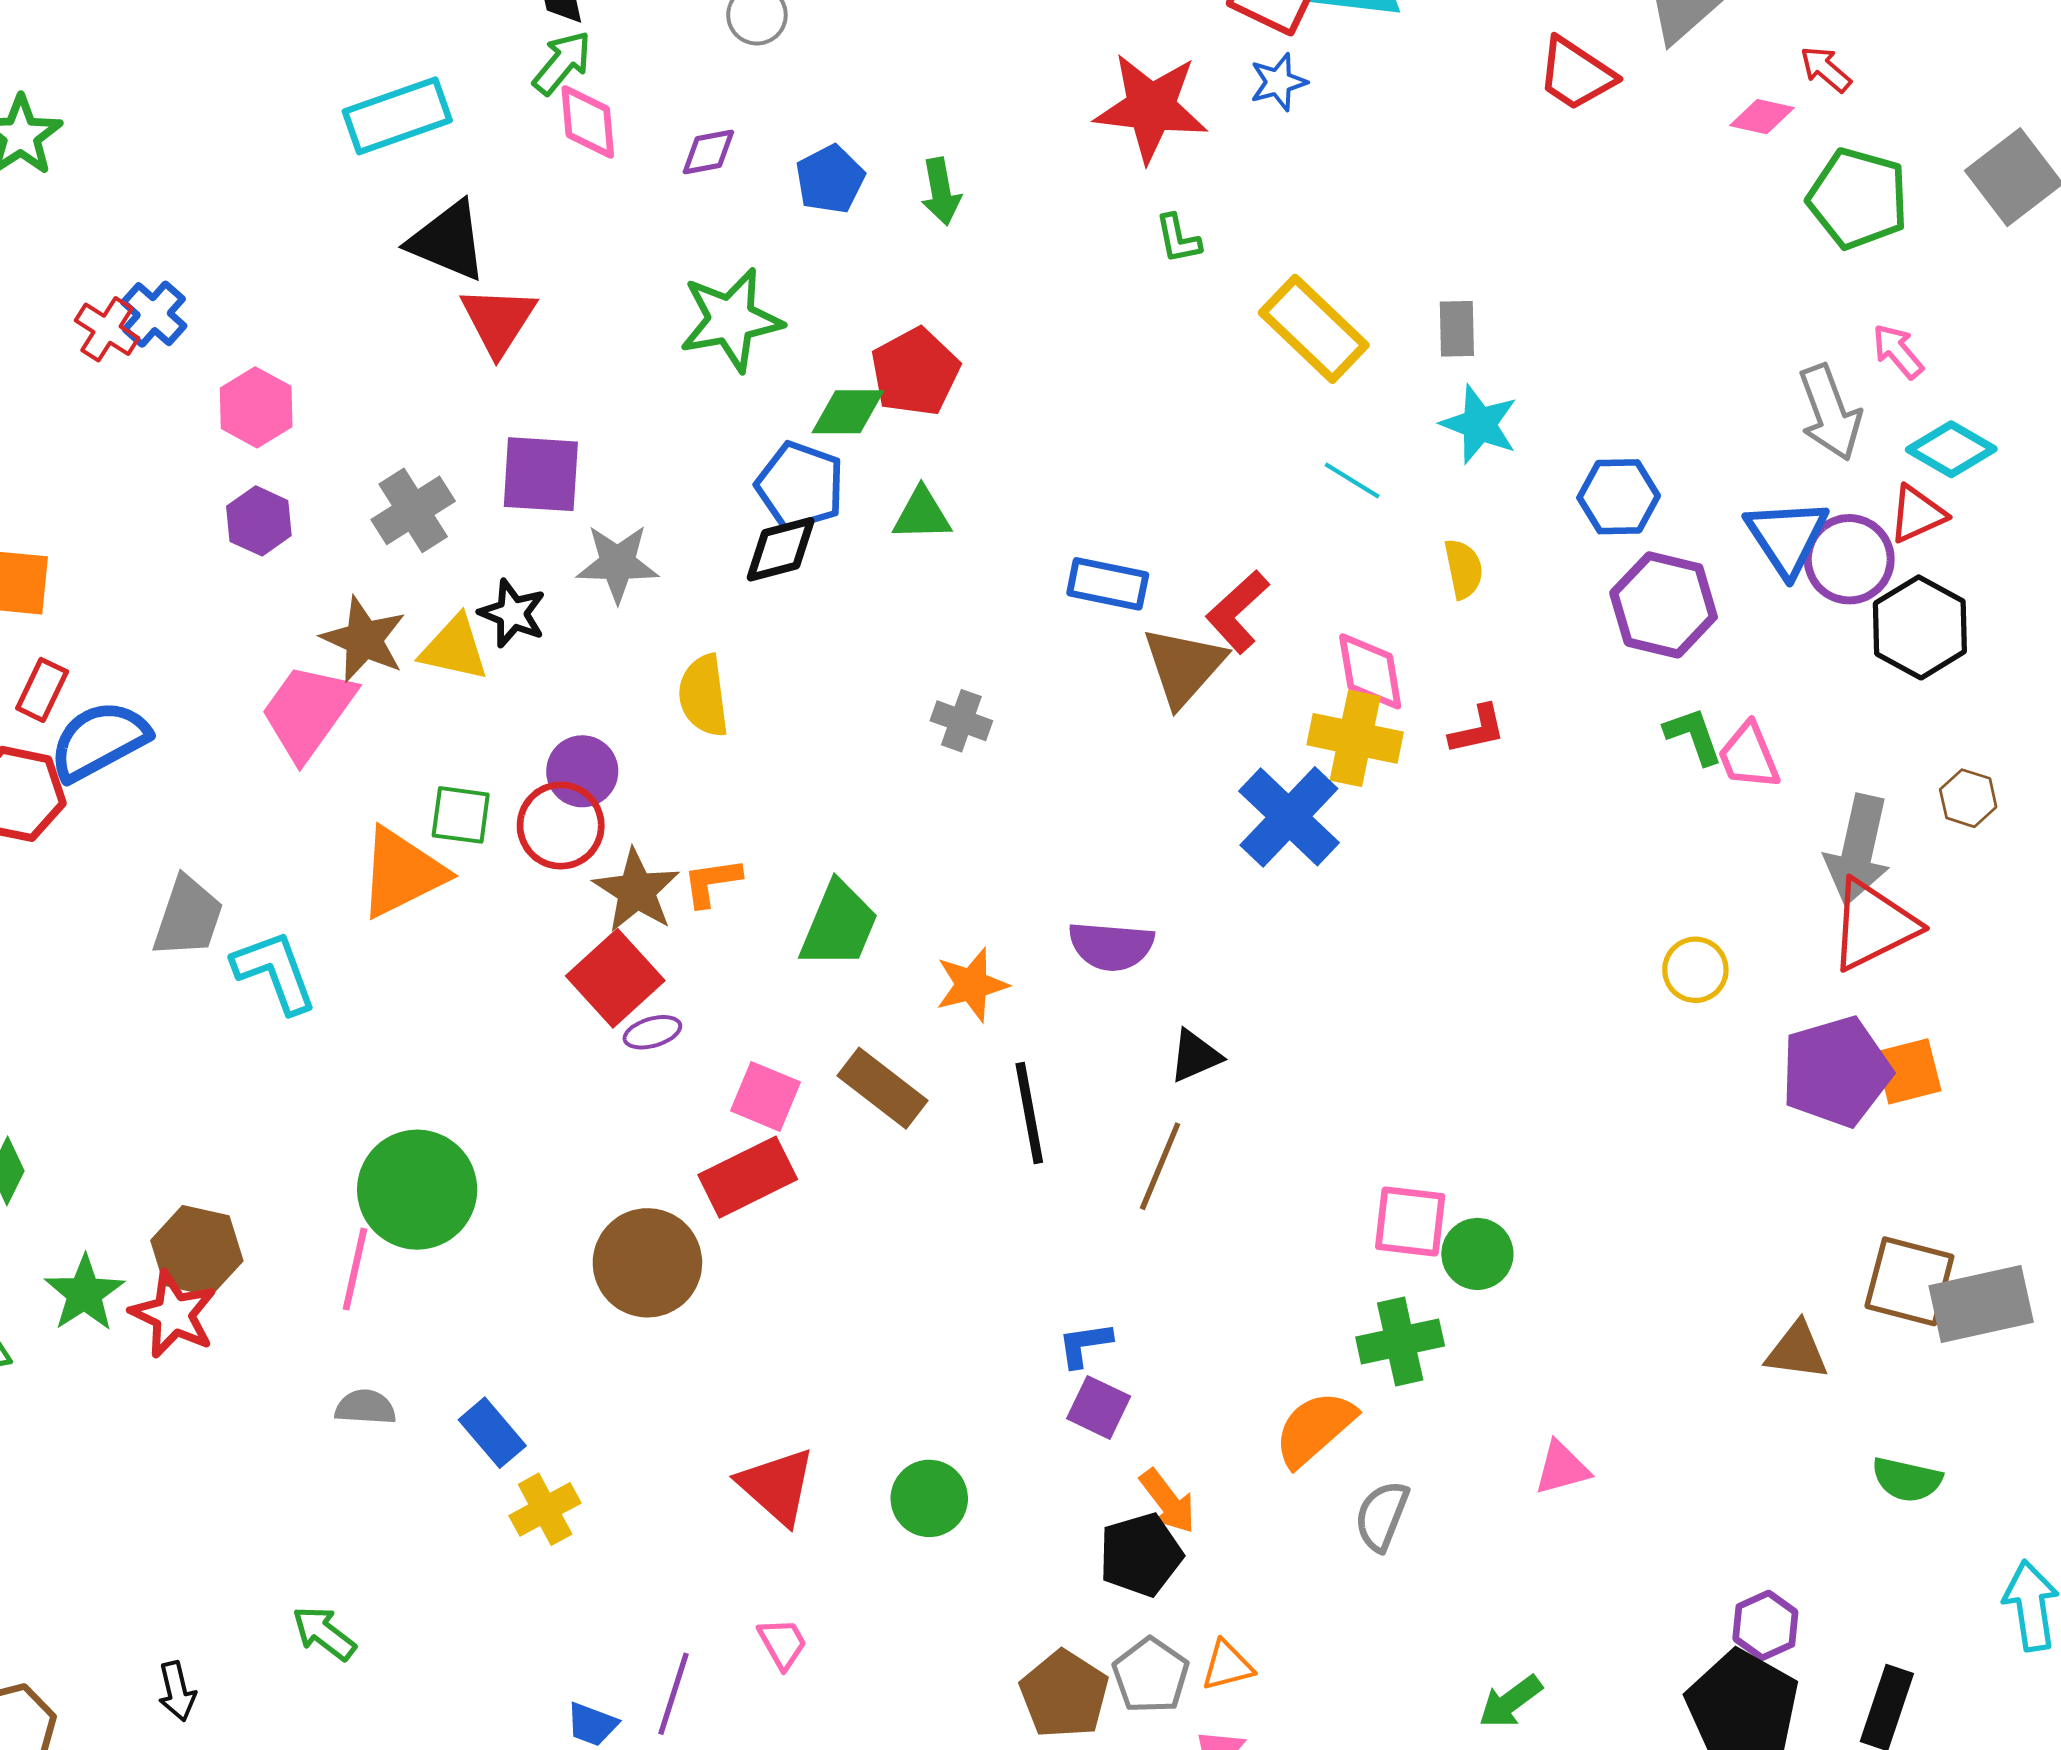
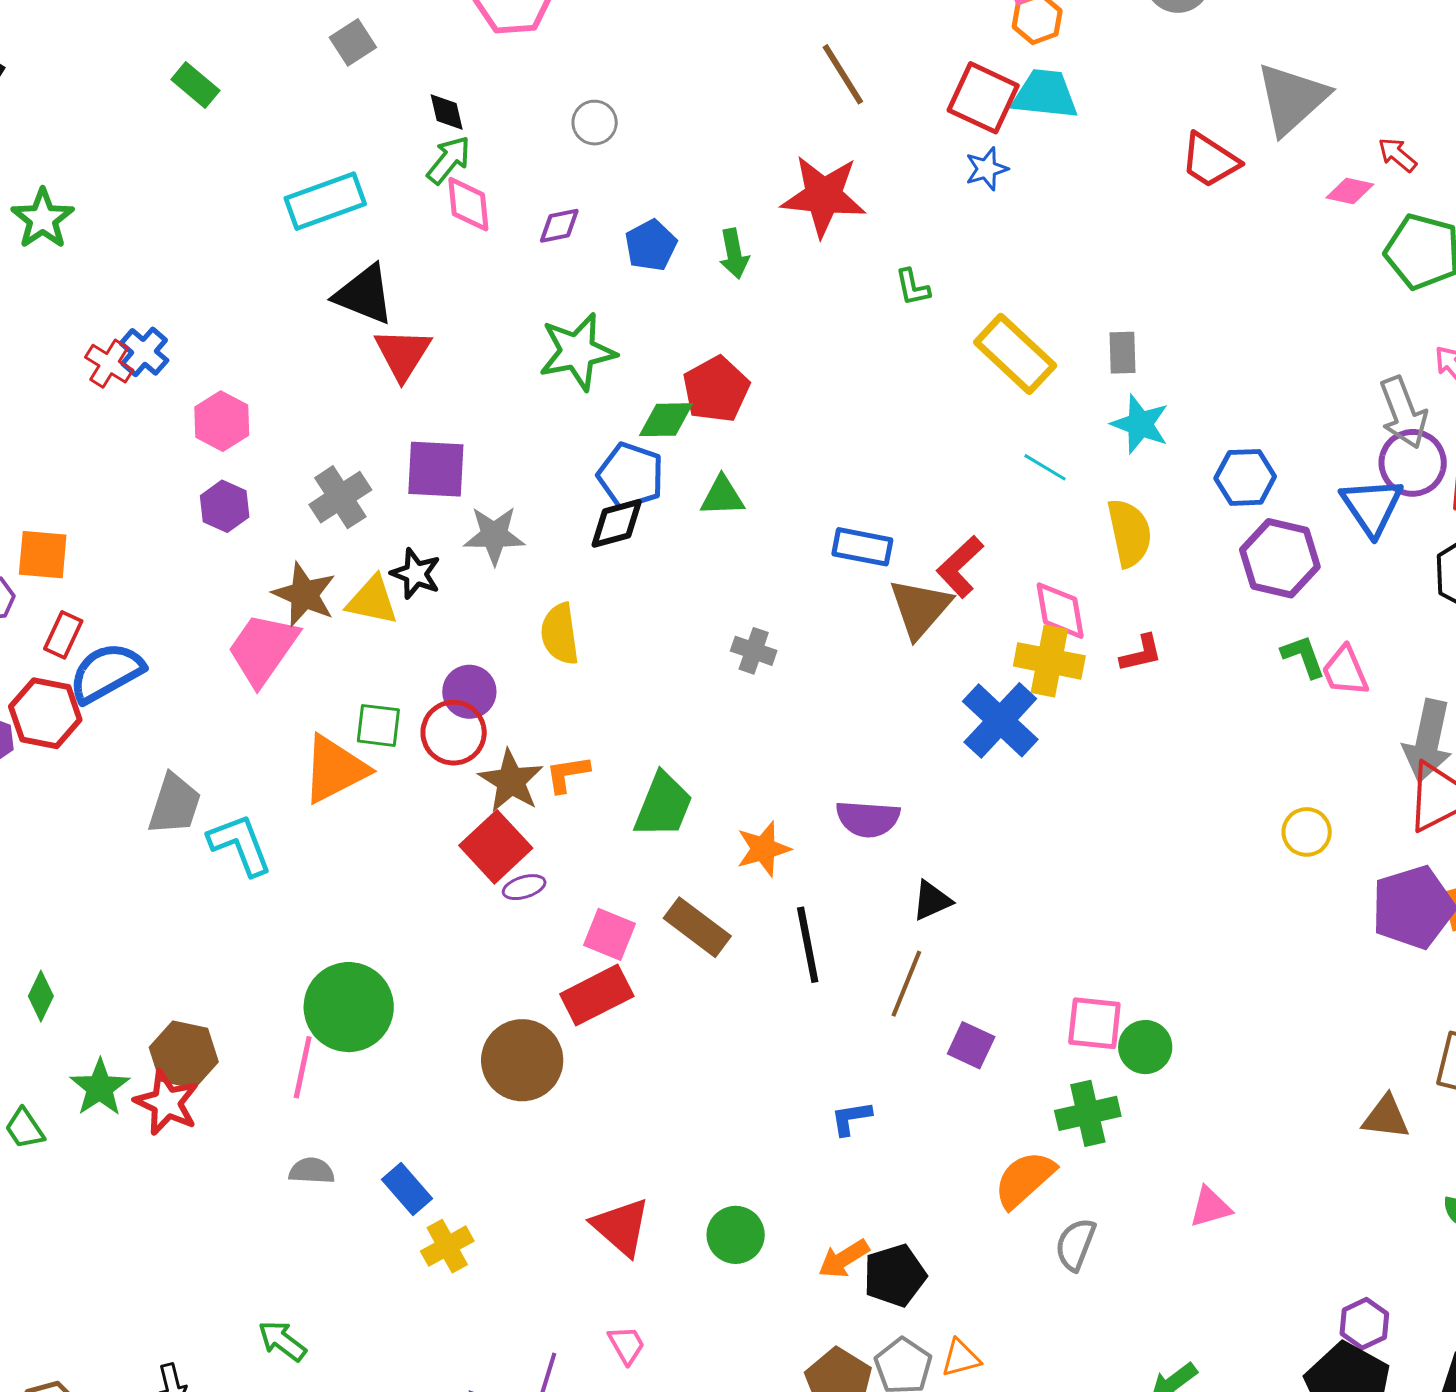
red star: (1151, 107) -> (823, 196), moved
purple circle: (1849, 559) -> (1413, 463), moved
yellow semicircle: (1464, 569) -> (1129, 533), size x1.5
purple square: (1099, 1407) -> (971, 1045), moved
orange arrow: (1168, 1501) -> (844, 1259), moved, turned 96

